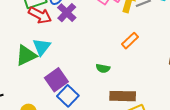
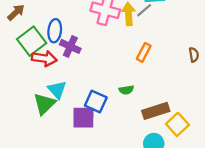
purple square: (56, 80) -> (83, 118), turned -35
blue square: (68, 96) -> (96, 102), moved

